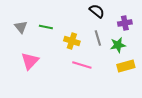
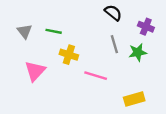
purple cross: (125, 23) -> (146, 27), turned 32
yellow cross: (72, 41) -> (69, 55), moved
yellow rectangle: (126, 66) -> (134, 99), moved

